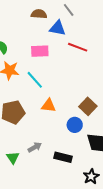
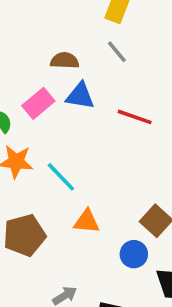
blue triangle: (57, 28) -> (80, 96), moved
pink rectangle: (40, 51) -> (38, 103), moved, turned -36

